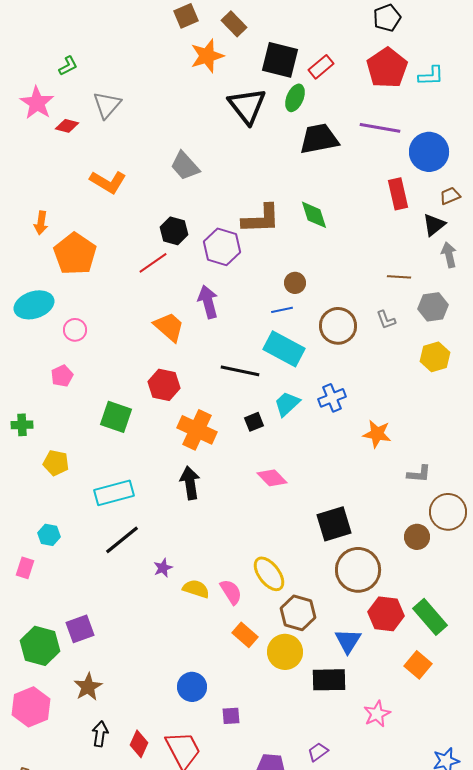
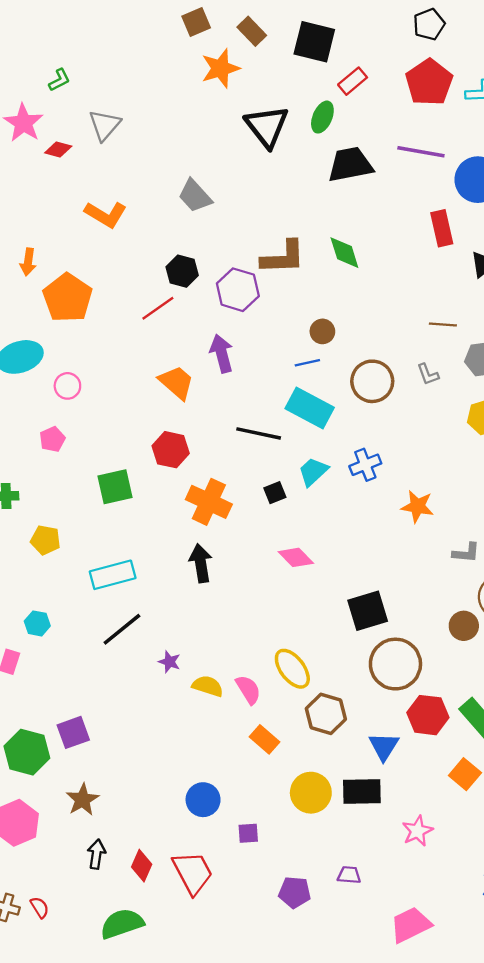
black square: (280, 60) -> (314, 42), moved
green square: (116, 417) -> (115, 487), turned -32
purple star: (163, 568) -> (169, 662), turned -30
yellow circle: (285, 652) -> (311, 793), moved
purple trapezoid: (318, 752) -> (349, 875), turned 40

